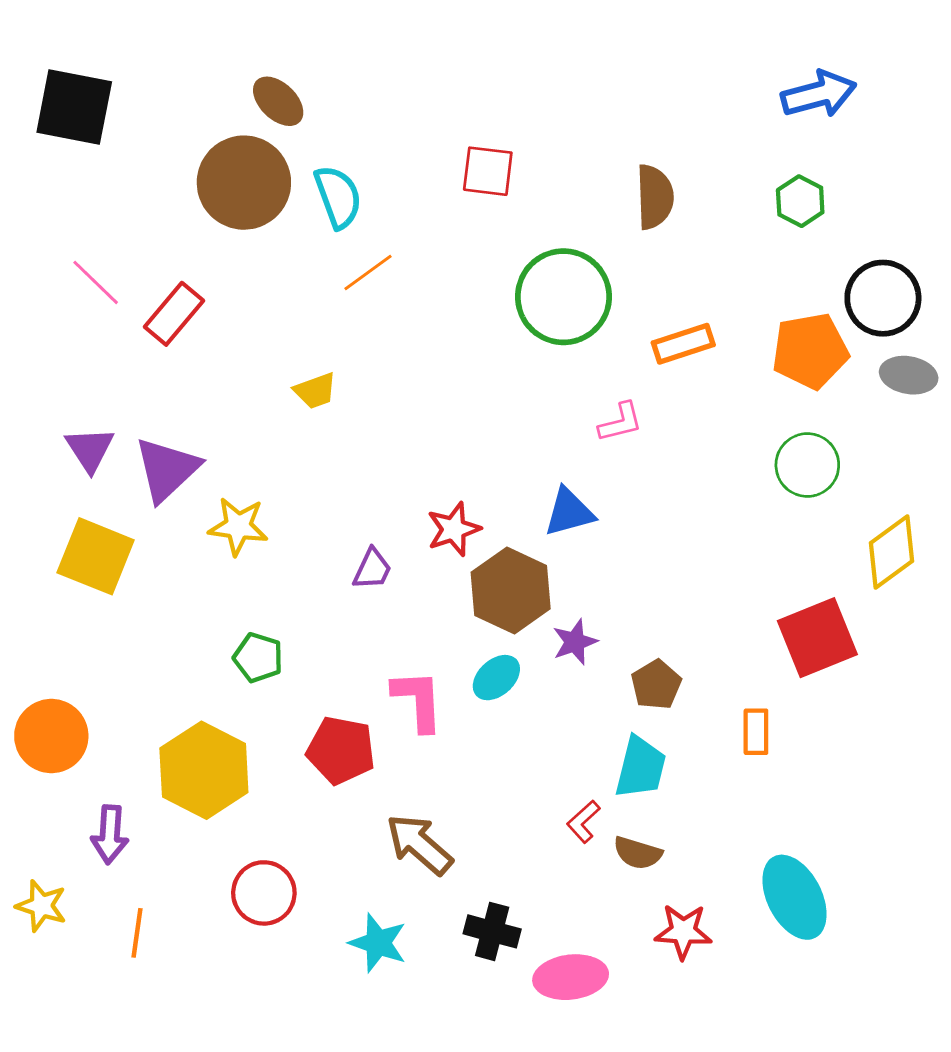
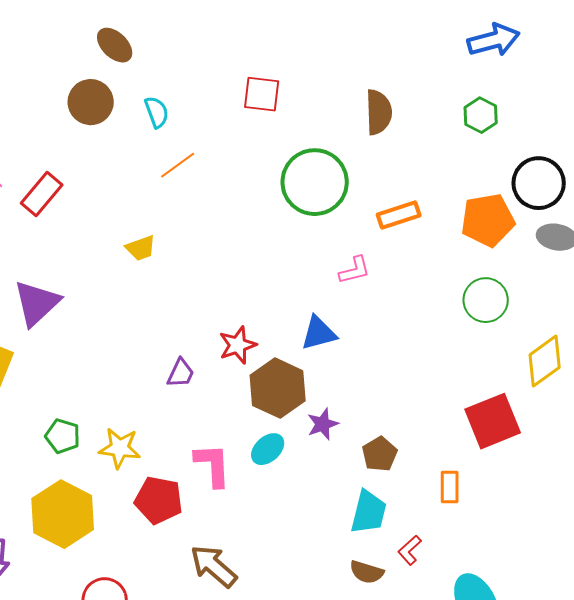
brown circle: (244, 183) -> (91, 102), size x0.7
cyan semicircle: (338, 197) -> (157, 112), size x0.7
yellow star: (238, 526) -> (120, 448), moved
green pentagon: (258, 658) -> (63, 436), moved
red L-shape: (583, 822) -> (410, 550), moved

